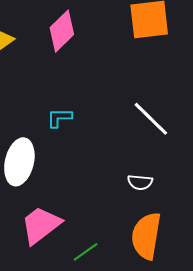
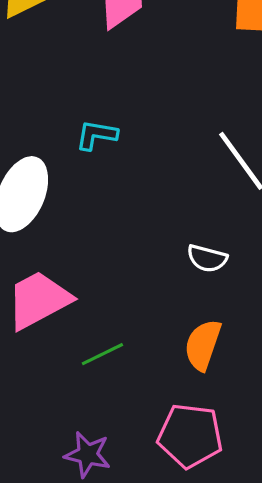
orange semicircle: (146, 236) -> (203, 345), size x0.7

